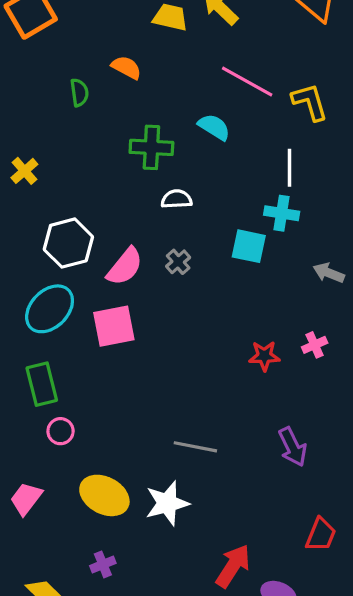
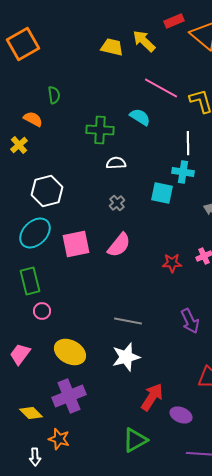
orange semicircle: (126, 67) -> (33, 119), moved
pink semicircle: (125, 267) -> (119, 245), moved
white star: (167, 503) -> (126, 357), moved
purple cross: (103, 564) -> (69, 396), size x2.0

